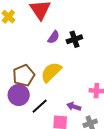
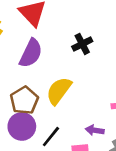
purple semicircle: (54, 37) -> (31, 53), moved, size x1.6

